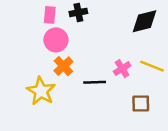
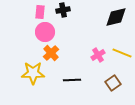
black line: (95, 82) -> (72, 80), moved
yellow star: (41, 91) -> (33, 73), turned -30
brown square: (141, 104) -> (113, 83), turned -35

